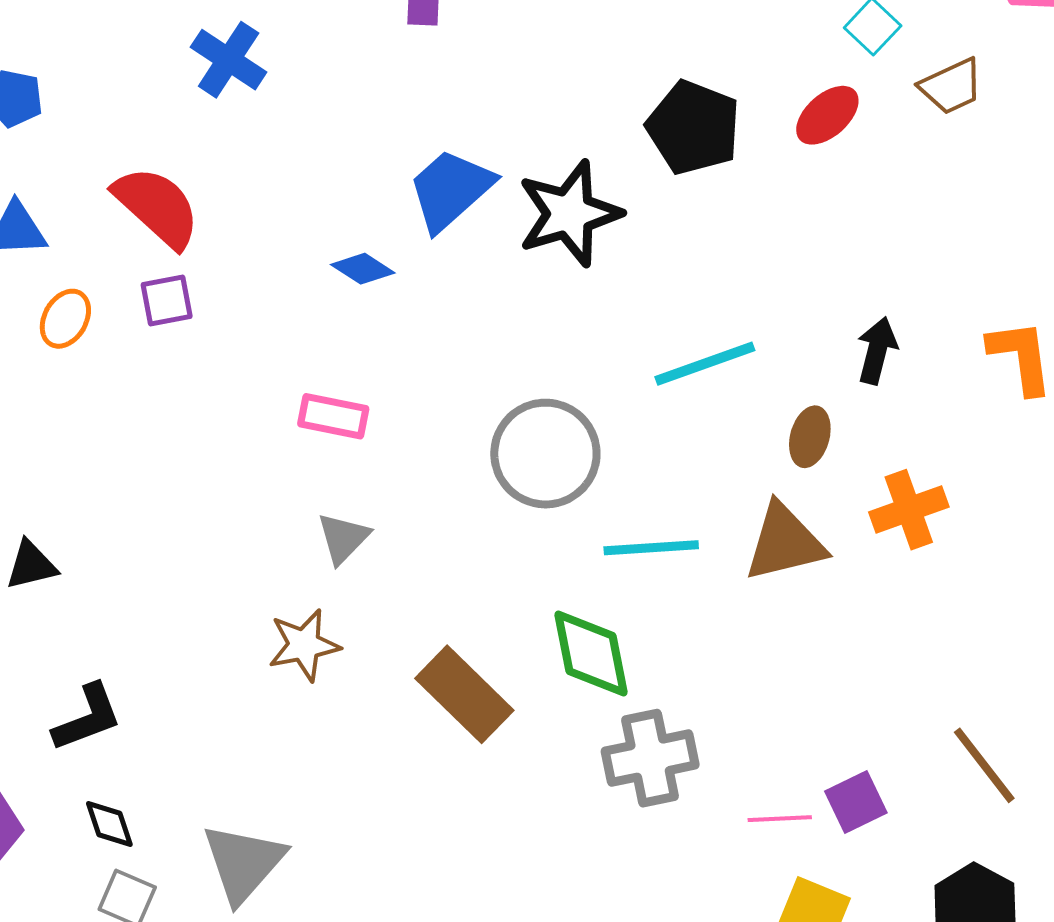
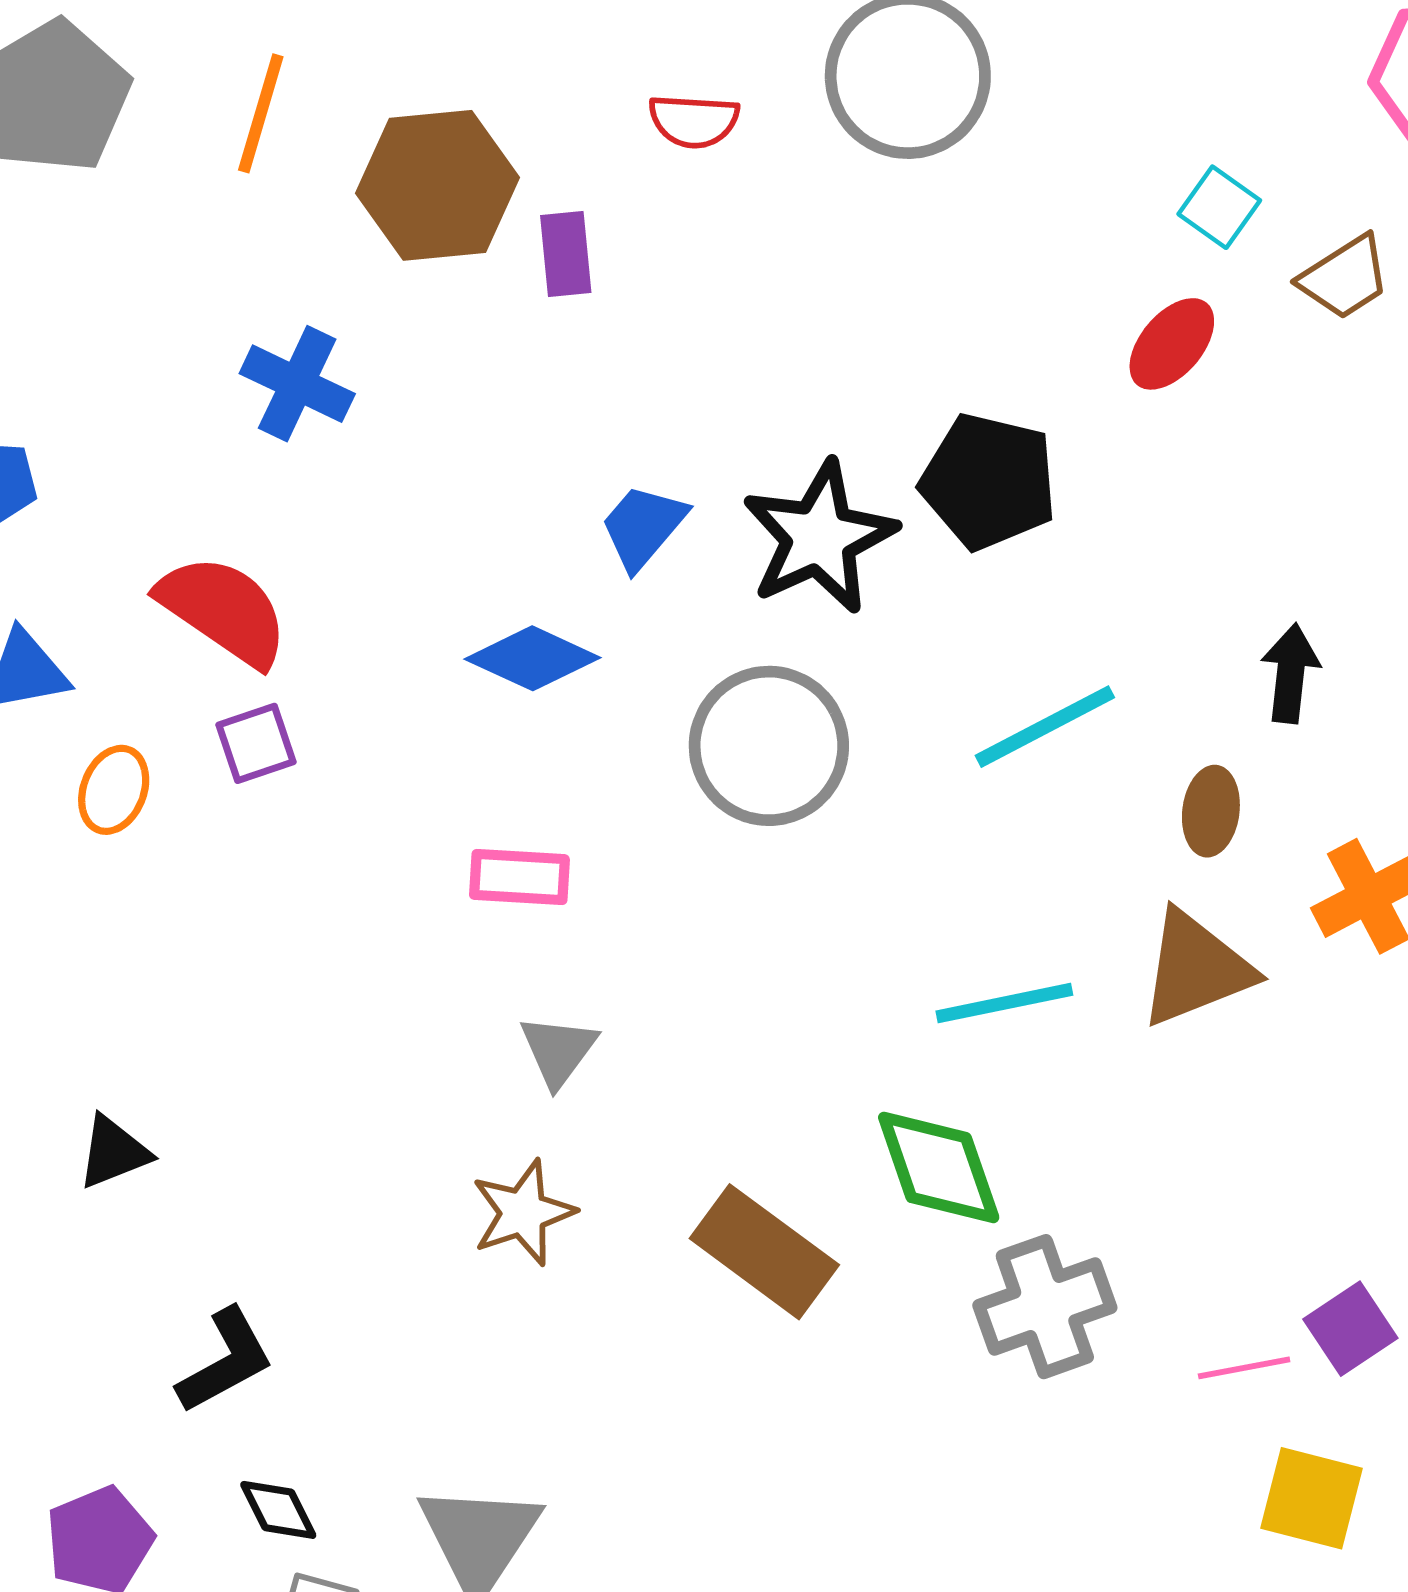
black pentagon: (693, 128) -> (989, 481), moved
blue trapezoid: (450, 190) -> (643, 527), size x0.7
blue diamond: (363, 269) -> (533, 658), size x1.4
gray circle: (545, 454) -> (769, 746), moved

